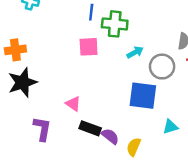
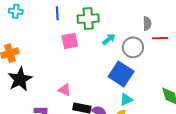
blue line: (91, 12) -> (57, 13), moved
blue square: (143, 96) -> (121, 74), turned 35
cyan triangle: (170, 127) -> (126, 100), moved

